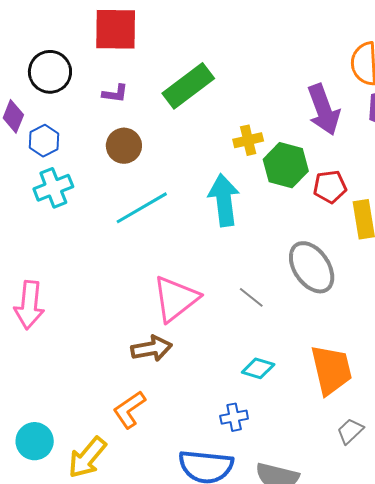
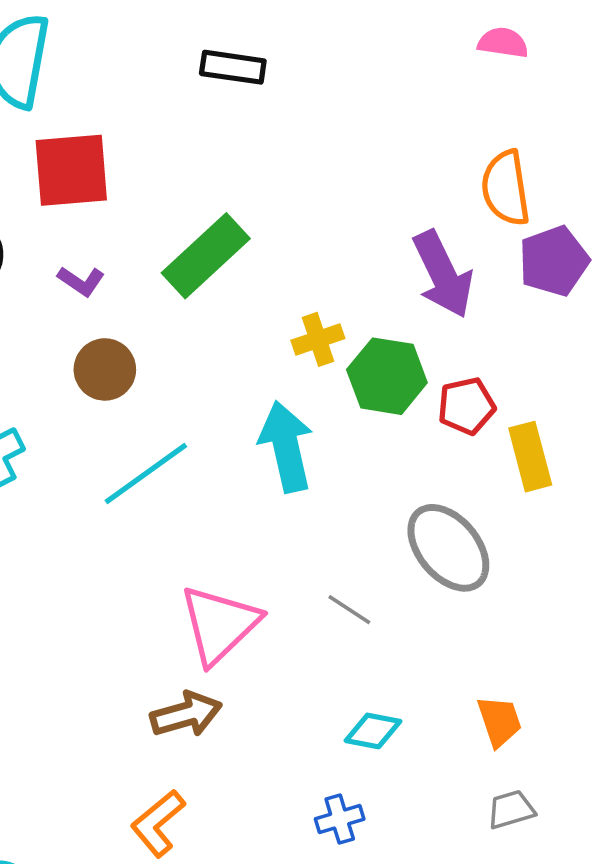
purple L-shape: (115, 94) -> (81, 281), turned 32
orange trapezoid: (331, 370) -> (499, 721), size x0.6
gray trapezoid: (350, 431) -> (511, 810), moved, turned 32

